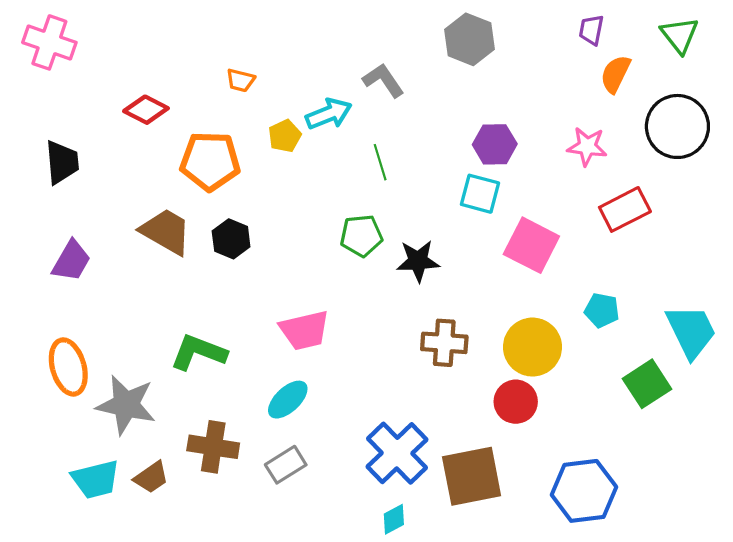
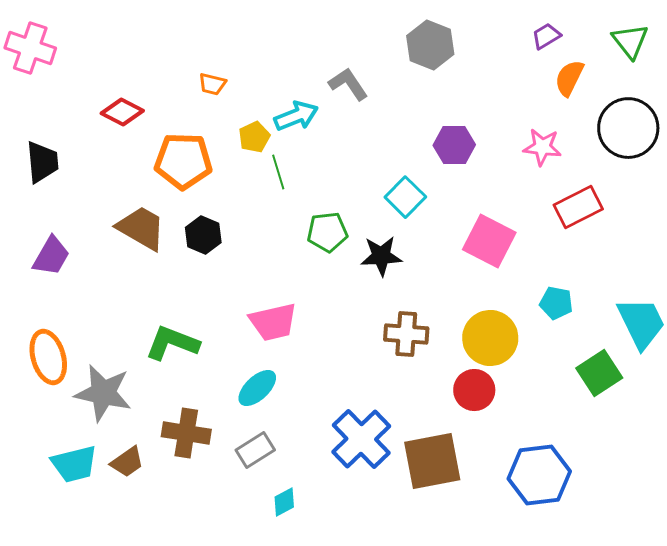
purple trapezoid: (591, 30) -> (546, 36), turned 48
green line: (380, 162) -> (278, 172), moved
cyan square: (480, 194) -> (405, 197), moved, turned 30
cyan diamond: (394, 519) -> (284, 502), moved

